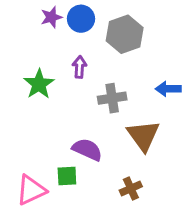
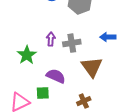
purple arrow: (79, 67) -> (51, 39), moved
green star: (39, 84) -> (27, 55), moved

